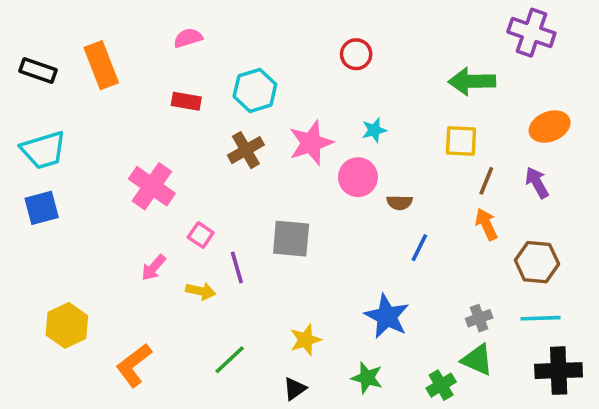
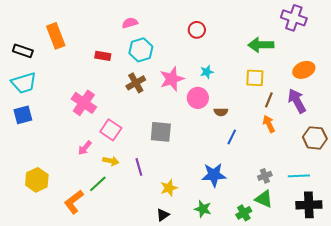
pink semicircle: (188, 38) -> (130, 23), moved
black rectangle: (38, 71) -> (23, 51), moved
purple arrow: (537, 183) -> (297, 101), size x1.4
pink square: (201, 235) -> (111, 130), size x1.5
brown hexagon: (537, 262) -> (315, 138), moved
purple line: (237, 268) -> (139, 167), moved
blue star: (387, 316) -> (214, 175), turned -30
green line: (230, 360) -> (98, 184), moved

